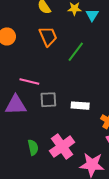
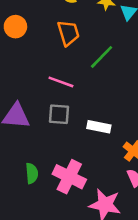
pink line: (29, 81) -> (61, 82), moved
pink cross: (62, 147) -> (69, 177), turned -35

